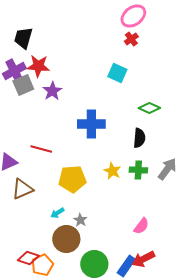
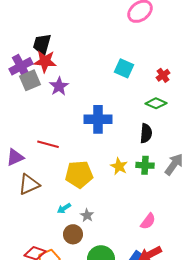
black trapezoid: (23, 38) -> (42, 44), moved
red cross: (131, 39) -> (163, 75), moved
brown circle: (66, 239) -> (73, 234), size x0.7

